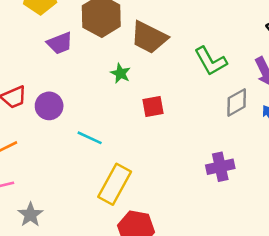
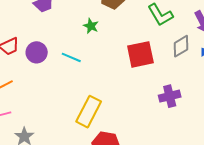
red square: (153, 107) -> (140, 54), moved, size x1.6
cyan line: (90, 138) -> (71, 57), moved

